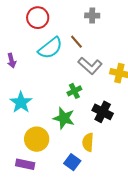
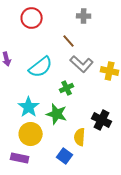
cyan semicircle: (50, 48) -> (41, 67), moved
cyan star: (21, 102) -> (29, 107), moved
black cross: (103, 112) -> (102, 120), moved

